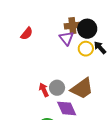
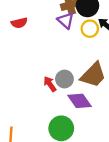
red semicircle: (27, 33) -> (19, 23), turned 48

